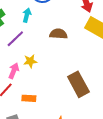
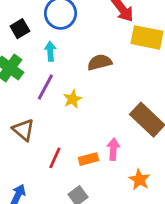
yellow star: (30, 61) -> (73, 99), moved
pink arrow: (14, 71) -> (113, 149), moved

